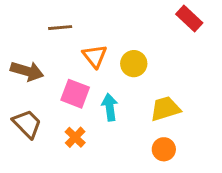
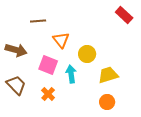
yellow circle: (134, 64) -> (87, 54), moved

